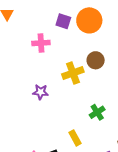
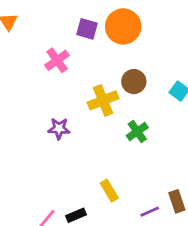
pink cross: (41, 43) -> (57, 60), turned -30
green cross: (97, 112) -> (137, 132), moved

